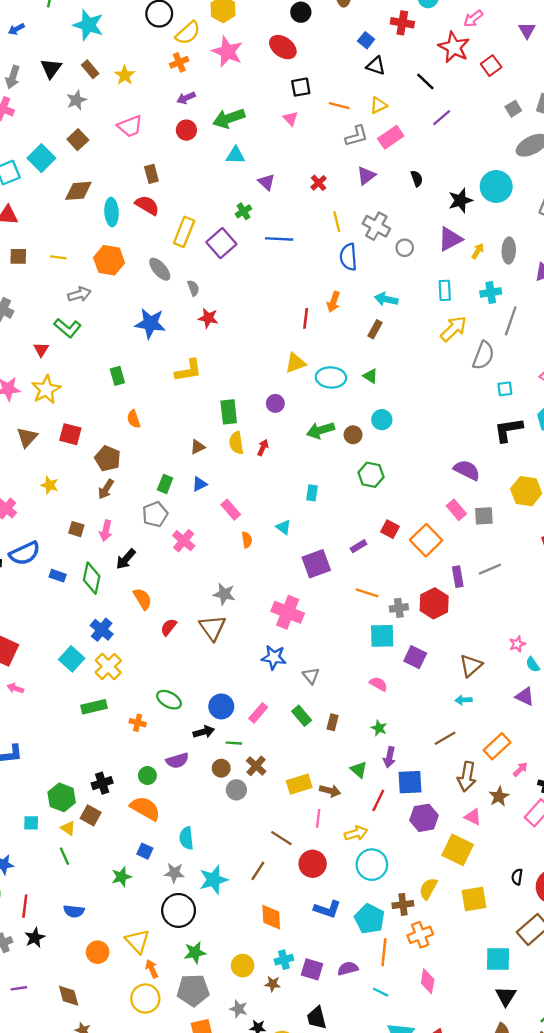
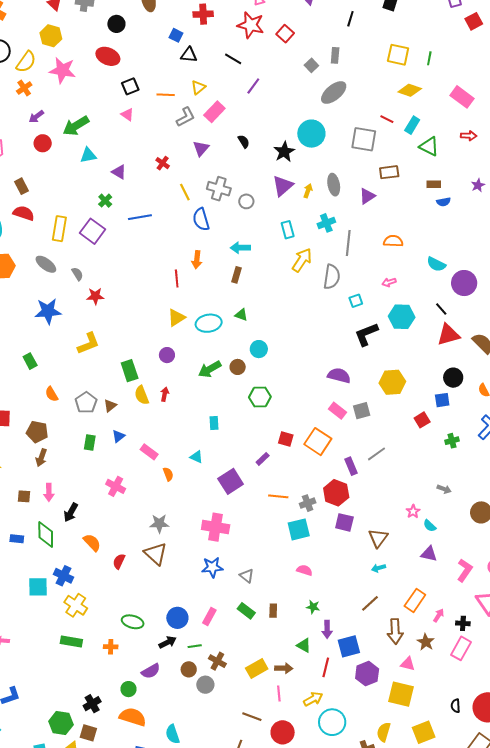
gray pentagon: (155, 514) -> (86, 403), moved
purple square: (415, 657) -> (344, 522), moved
cyan square: (72, 659) -> (38, 587), moved, turned -30
green rectangle: (94, 707) -> (71, 641), turned 35

